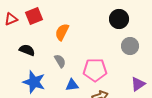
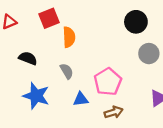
red square: (34, 16) -> (49, 18), moved
orange semicircle: (62, 32) -> (69, 37), turned 150
pink pentagon: (95, 70) -> (108, 82), turned -30

